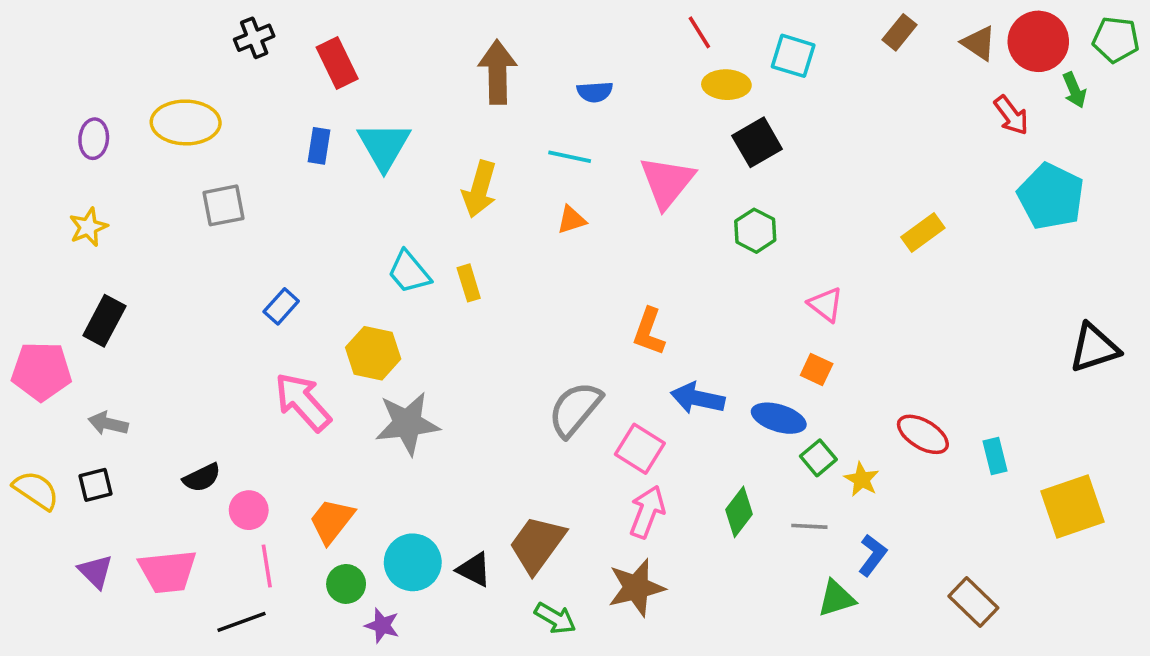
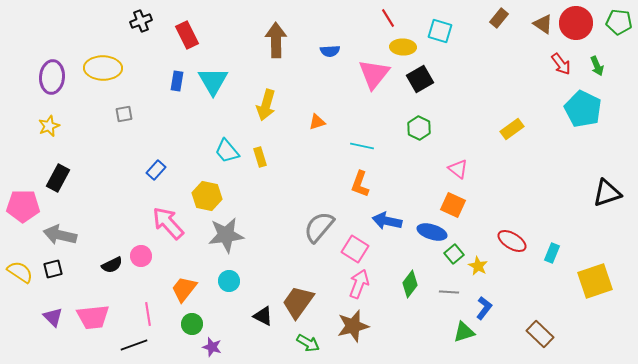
green arrow: (1074, 90) -> (597, 66), moved
purple ellipse: (94, 139) -> (52, 77), size x1.5
cyan line: (570, 157) -> (362, 146), moved
pink triangle: (667, 182) -> (374, 74), moved
gray square: (223, 205) -> (124, 114), size x0.7
orange square: (817, 369) -> (453, 205), size x1.4
gray arrow: (108, 424) -> (60, 235), size x1.5
cyan rectangle: (995, 456) -> (552, 253), turned 36
pink circle: (249, 510) -> (141, 256), moved
cyan circle: (413, 562) -> (229, 281), moved, size x0.7

